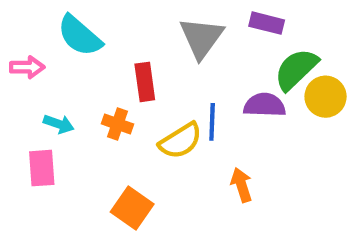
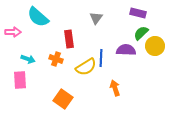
purple rectangle: (267, 23) -> (138, 13), moved
gray triangle: (202, 38) -> (96, 18), size x0.6
green semicircle: (296, 69) -> (141, 33), size x0.7

